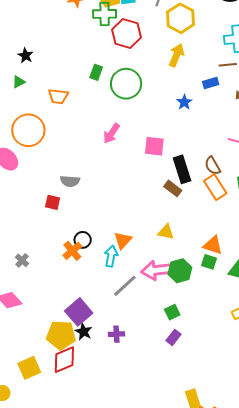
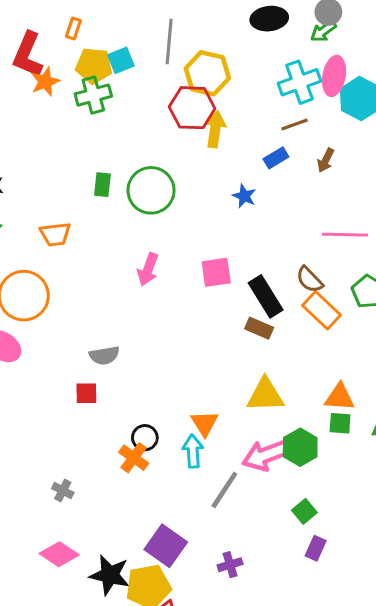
red hexagon: (127, 33) -> (192, 108), moved
yellow triangle: (166, 232) -> (265, 395), size x1.5
black star: (84, 332) -> (110, 575), moved, size x1.5

